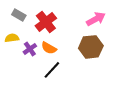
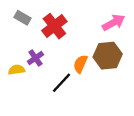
yellow semicircle: (12, 38) -> (17, 70), moved
orange semicircle: (49, 48) -> (80, 64), moved, turned 84

